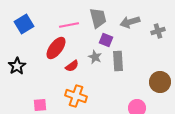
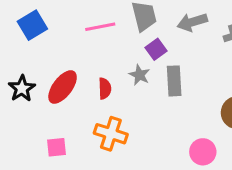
purple square: (106, 40) -> (156, 49), turned 32
red ellipse: (56, 48) -> (63, 87), moved
red semicircle: (72, 66) -> (105, 88), turned -56

